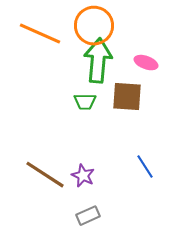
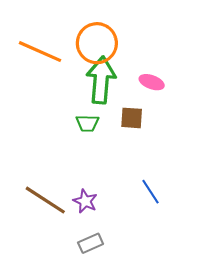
brown square: (127, 97) -> (132, 118), size x0.7

